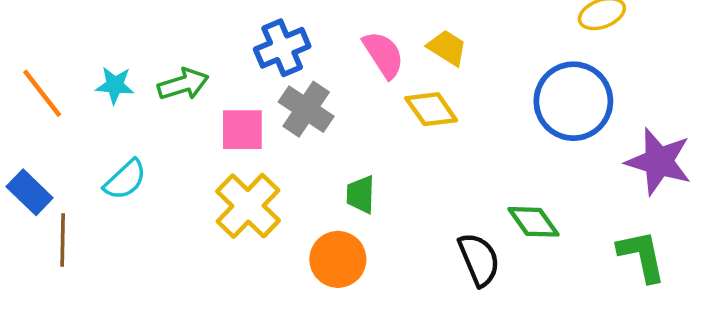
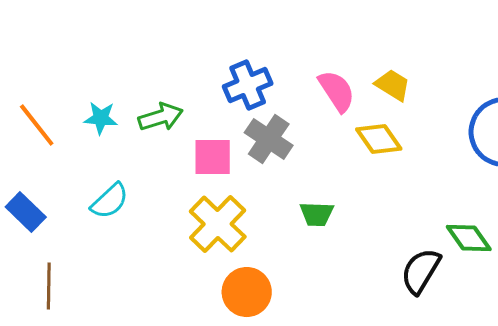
green trapezoid: (361, 195) -> (317, 214), turned -90
brown line: (63, 240) -> (49, 286), moved
orange circle: (338, 259) -> (247, 292), moved
black semicircle: (479, 259) -> (421, 271), turned -126

